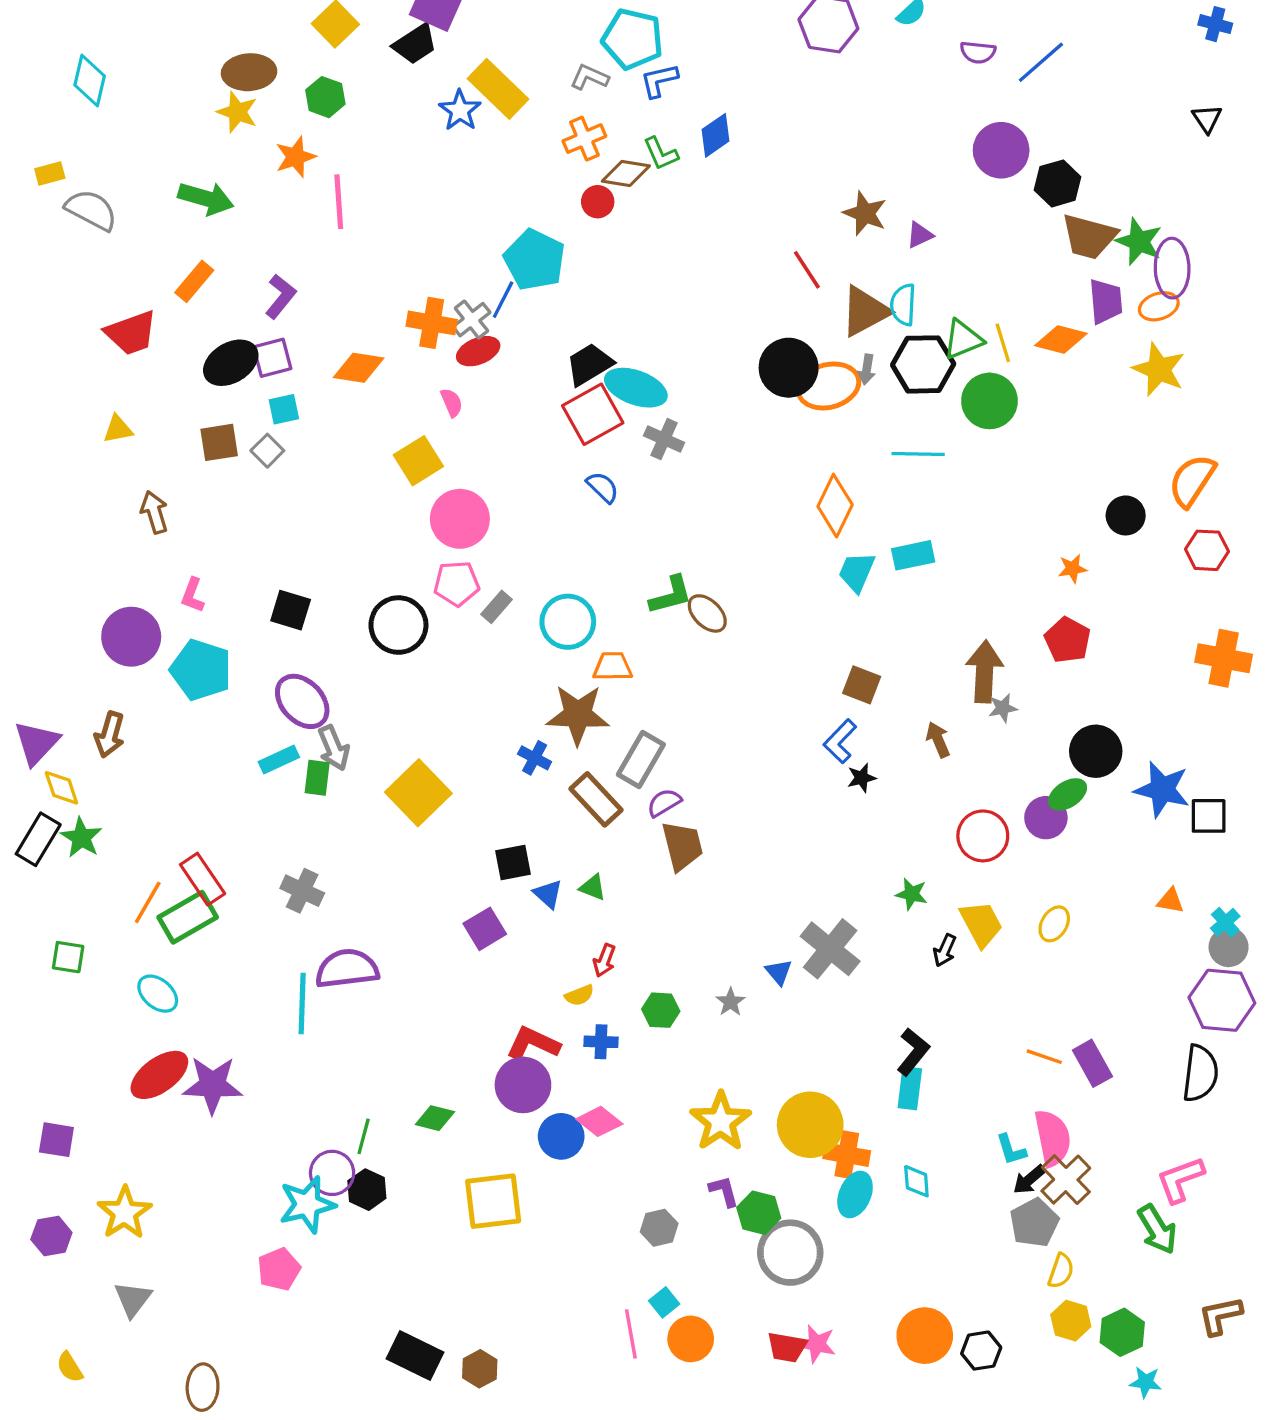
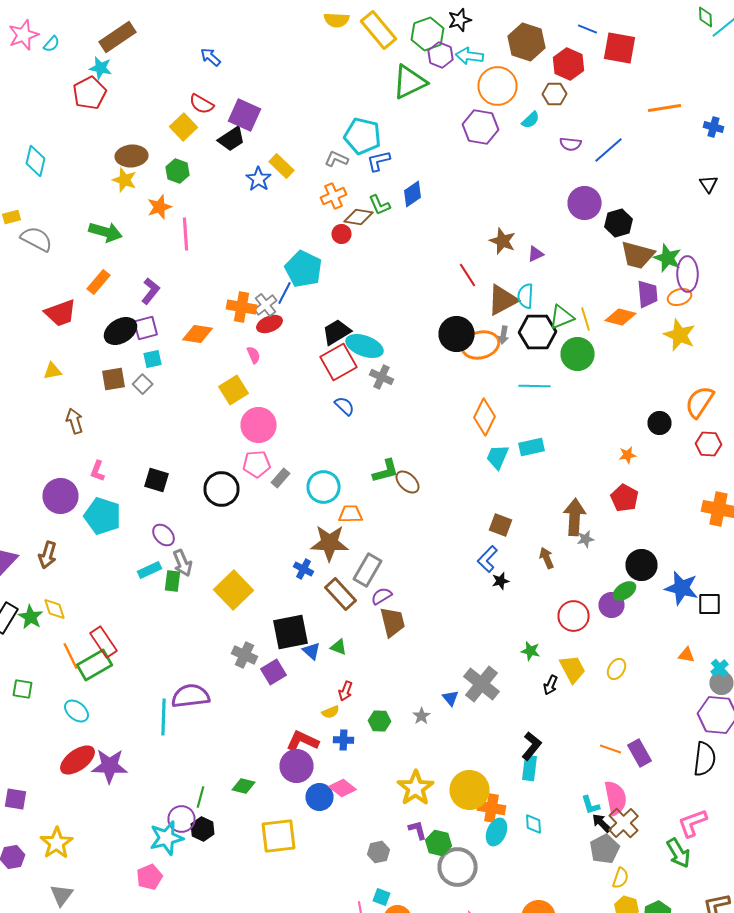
yellow rectangle: (498, 89) -> (282, 166), size x0.7
purple ellipse: (302, 701) -> (164, 535), size x0.7
yellow diamond: (61, 788) -> (54, 609), moved
black square: (513, 862) -> (290, 632), size x1.6
gray cross: (302, 891) -> (244, 655), moved
orange line: (148, 902) -> (70, 656), turned -56
black arrow: (1029, 1180) -> (602, 823), turned 85
cyan square: (664, 1302) -> (382, 897), turned -30

